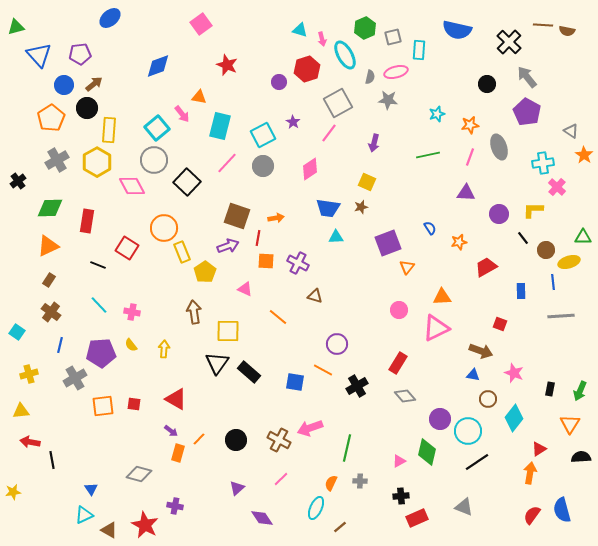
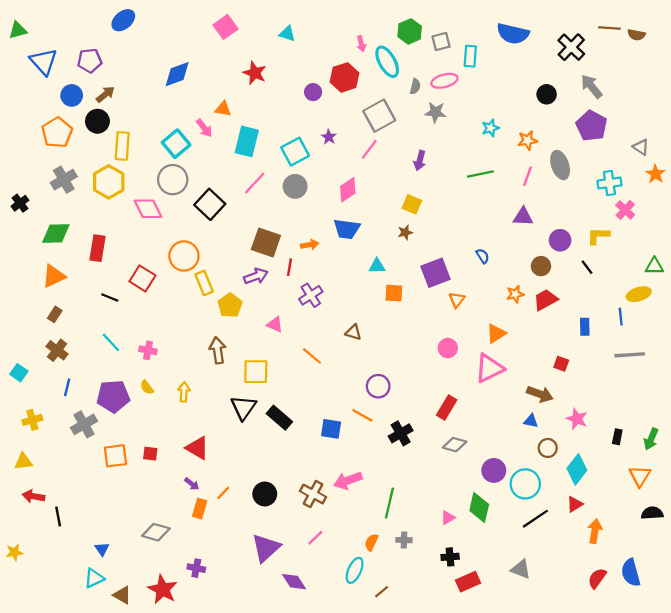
cyan triangle: (300, 30) -> (287, 34), moved
blue trapezoid: (328, 208) -> (347, 229), moved
orange star: (459, 242) -> (515, 294), moved
brown circle: (546, 250) -> (541, 266), moved
orange square: (266, 261) -> (394, 293), moved
purple cross: (298, 263) -> (311, 295), moved, turned 30
orange triangle: (442, 297) -> (496, 333), turned -30
gray diamond: (405, 396) -> (455, 445), turned -35
red triangle: (539, 449) -> (575, 504), moved
purple triangle: (237, 488) -> (266, 548), size x1.8

